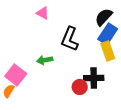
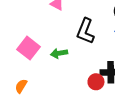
pink square: (16, 75) -> (28, 48), moved

